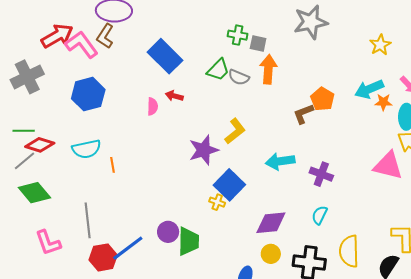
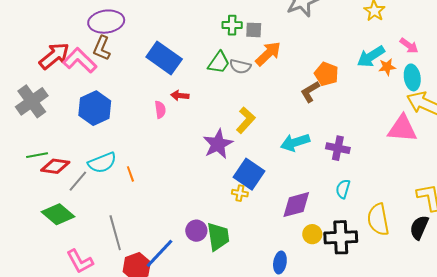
orange arrow: (268, 69) -> (268, 54), turned 52
gray line: (25, 161) -> (78, 181), moved
yellow circle: (271, 254) -> (312, 234), moved

